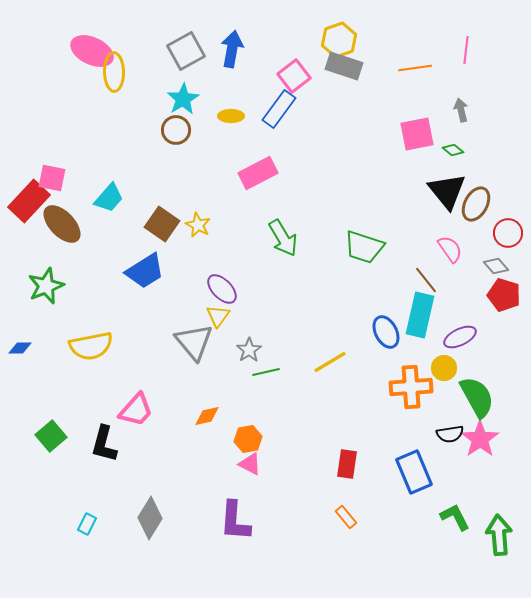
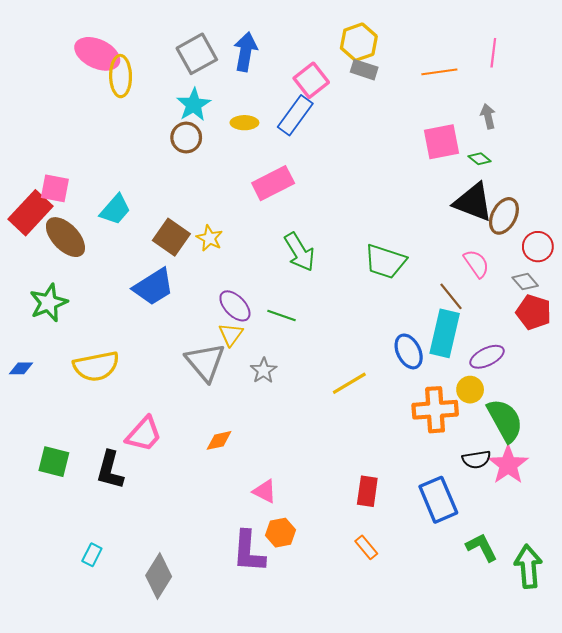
gray rectangle: (344, 66) -> (364, 70), size x0.7
black triangle: (447, 191) -> (473, 202), turned -30
green line: (266, 372) -> (282, 315), moved, turned 32
green square: (51, 436) -> (54, 462), turned -36
orange hexagon: (248, 439) -> (280, 533), moved
gray diamond: (150, 518) -> (159, 576), moved

